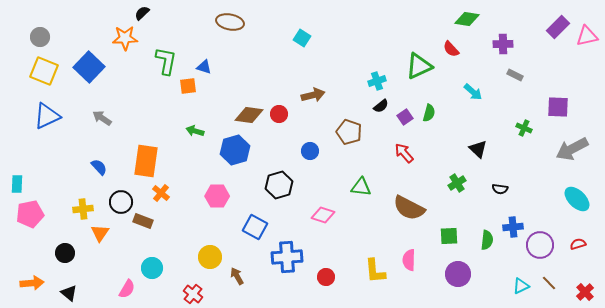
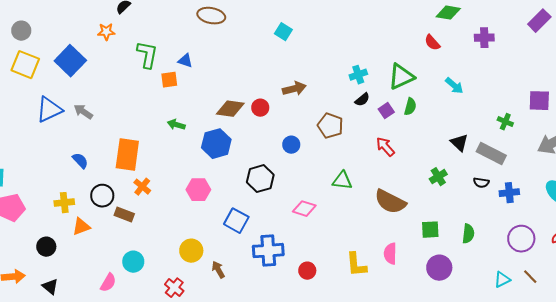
orange star: (125, 38) -> (106, 32), size x0.7
green triangle: (419, 66) -> (401, 77), moved
gray rectangle: (515, 75) -> (491, 154), moved, size x1.8
blue triangle: (47, 116) -> (49, 110), moved
blue cross: (513, 227) -> (509, 193), moved
orange triangle: (100, 233) -> (81, 227), turned 36

